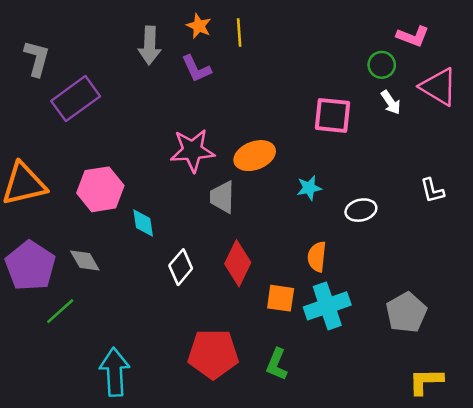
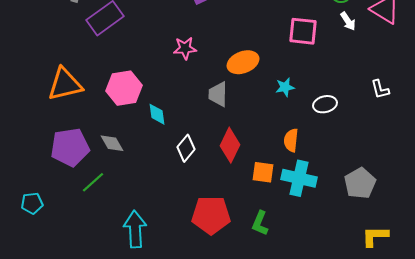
pink star: (192, 150) -> (185, 48), moved, size x0.7
purple pentagon: (30, 266) -> (70, 147), turned 30
cyan cross: (327, 306) -> (299, 178), turned 32

